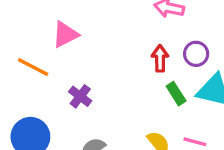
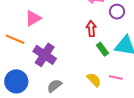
purple circle: (196, 54) -> (117, 12), moved
purple cross: (80, 96) -> (45, 55), size x1.6

